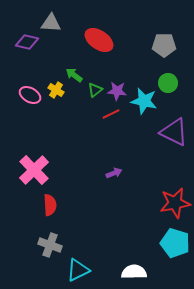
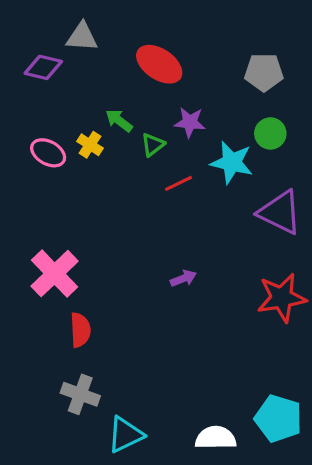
purple star: (117, 91) -> (190, 122), moved
red star: (175, 203) -> (282, 298), moved
cyan pentagon: (175, 243) -> (278, 419), moved

